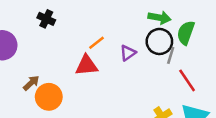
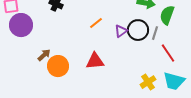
black circle: (159, 41) -> (138, 30), moved
red triangle: (86, 65) -> (95, 61), moved

